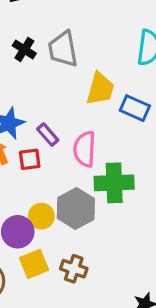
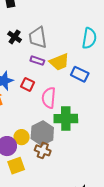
yellow trapezoid: (100, 89) -> (59, 62), turned 50
purple rectangle: (48, 135) -> (37, 61), moved, turned -32
red square: (30, 159) -> (28, 84), moved, turned 32
brown cross: (74, 269) -> (43, 150), moved

